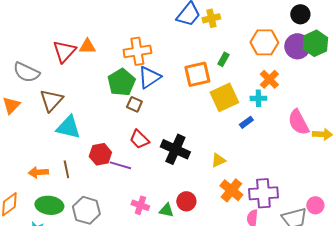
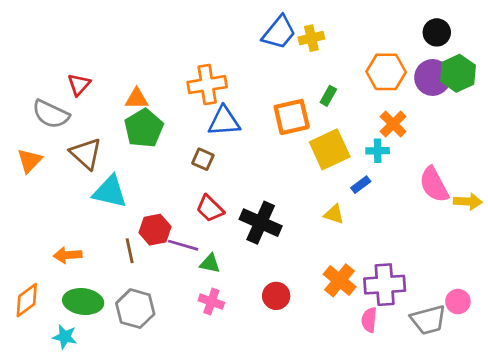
orange triangle: (87, 46) -> (137, 99), moved
red triangle: (64, 51) -> (79, 85), moved, size x0.7
blue triangle: (149, 77) -> (224, 121), turned 30
green pentagon: (121, 82) -> (144, 128), moved
brown triangle: (51, 100) -> (86, 154), turned -30
yellow triangle: (218, 160) -> (334, 214), moved, turned 42
brown line: (66, 169) -> (130, 251), moved
green triangle: (166, 210) -> (210, 263), moved

